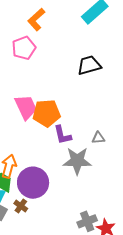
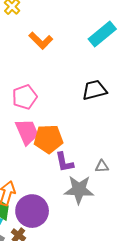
orange L-shape: (36, 20) -> (41, 41), turned -95
pink pentagon: (24, 48) -> (25, 97), moved

